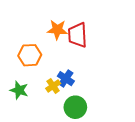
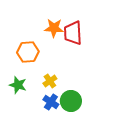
blue cross: (66, 79) -> (51, 102), moved

